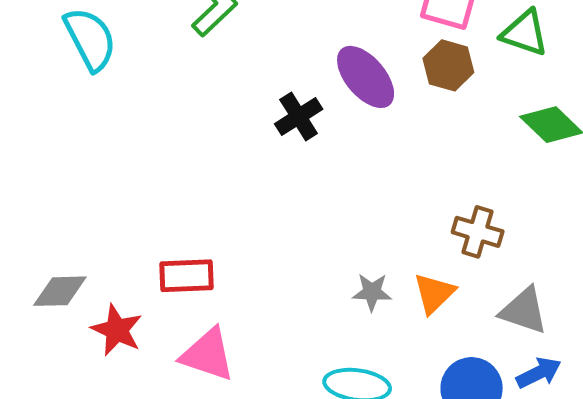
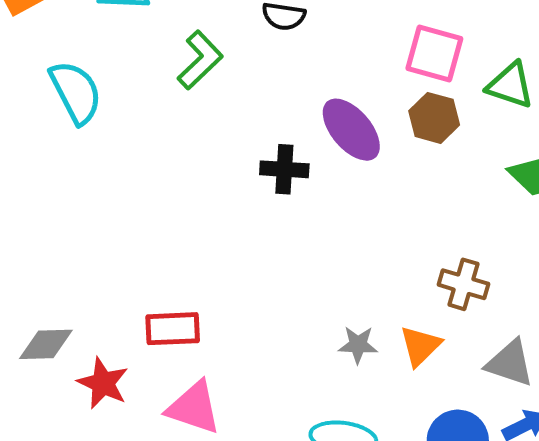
black cross: (299, 117) -> (284, 169), turned 36

